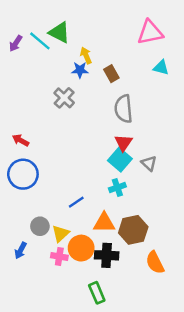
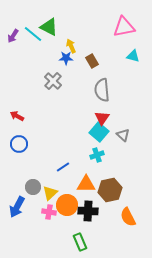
blue circle: (23, 174) -> (19, 144), size x0.7
blue arrow: (21, 250) -> (17, 207), size x1.5

